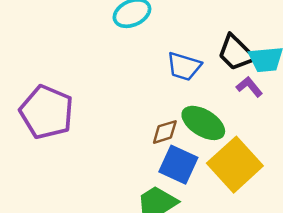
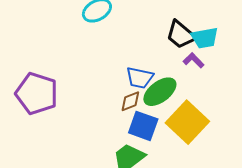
blue trapezoid: (184, 66) -> (140, 78), moved
green ellipse: (203, 123) -> (160, 92), turned -64

